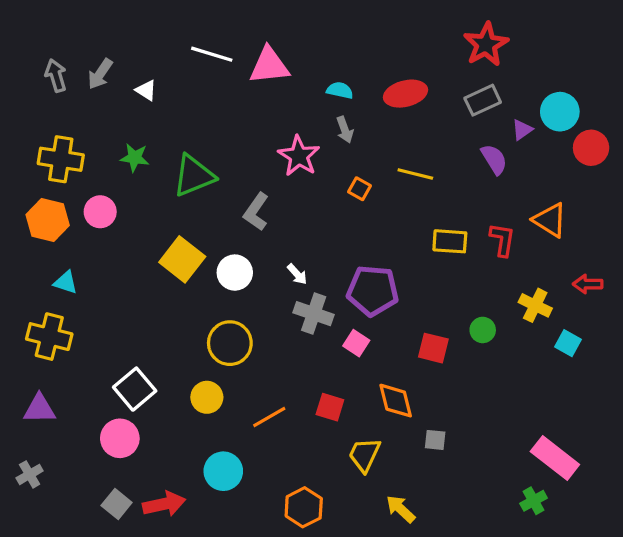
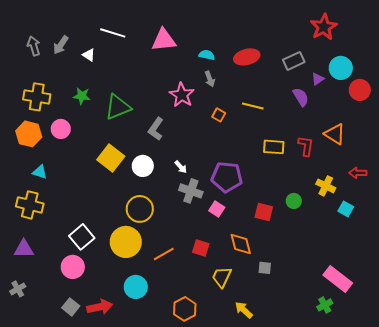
red star: (486, 44) -> (324, 27), moved
white line: (212, 54) -> (113, 33), moved
yellow circle: (207, 397) -> (126, 242), size x1.6

